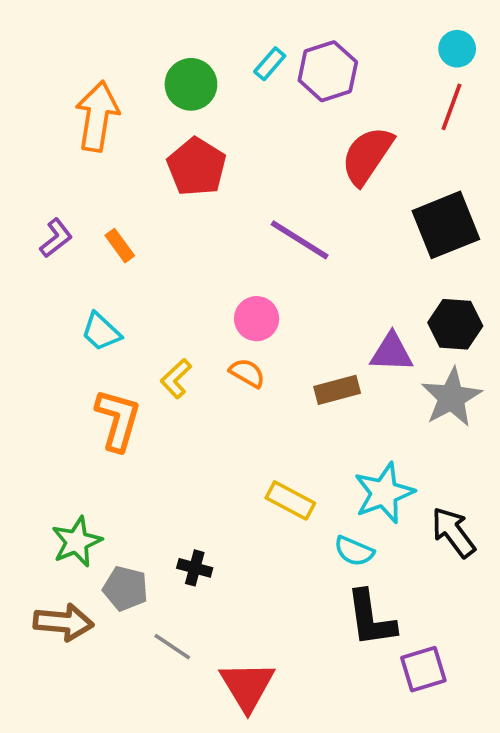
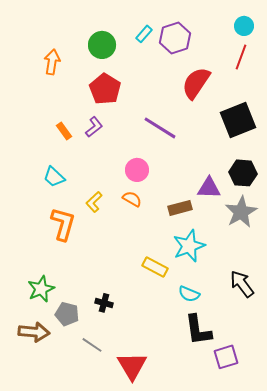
orange arrow: (97, 116) -> (52, 62), size x0.7
purple L-shape: (56, 238) -> (94, 127), moved
cyan star: (384, 493) -> (189, 246), moved

